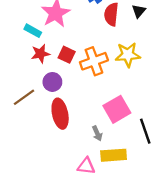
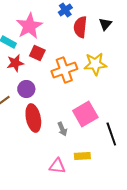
red square: (67, 55) -> (37, 53), moved
gray arrow: (97, 133) -> (62, 129), moved
yellow rectangle: (114, 155) -> (82, 156), size x0.7

